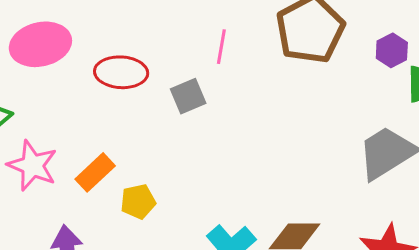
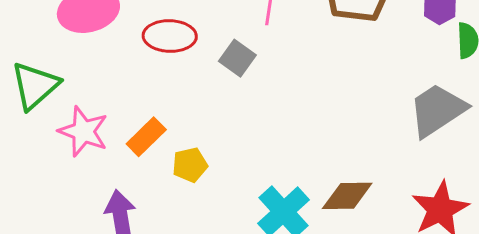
gray square: (188, 96) -> (237, 58), turned -30

